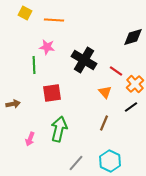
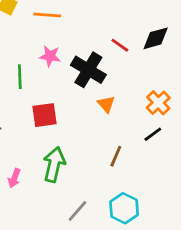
pink star: (47, 47) -> (50, 56), moved
red line: (116, 71) -> (120, 45), moved
orange triangle: (105, 92) -> (106, 104), moved

